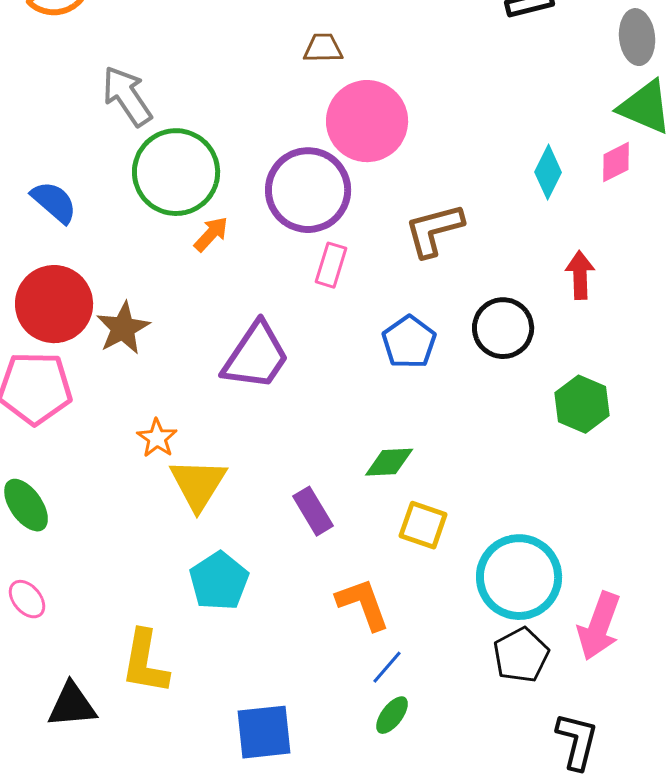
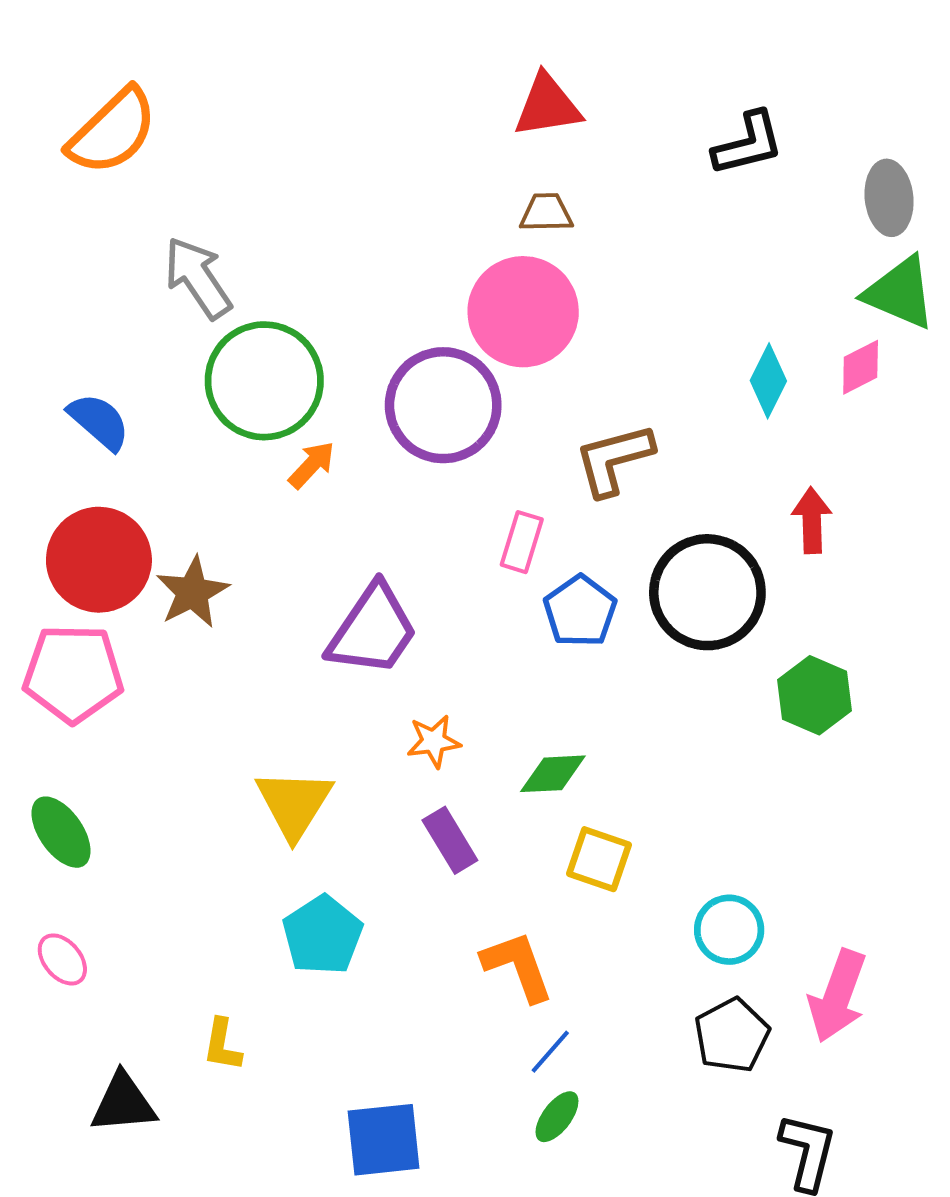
brown trapezoid: (323, 48) -> (546, 213), moved
pink rectangle: (331, 265) -> (522, 542), moved
black circle: (503, 328) -> (707, 592), size x1.4
orange star: (157, 438) -> (434, 741), moved, turned 30
cyan circle: (519, 577) -> (729, 930), size x0.6
yellow L-shape: (145, 662) -> (222, 1045), size x0.6

